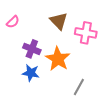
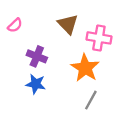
orange star: (58, 59) -> (85, 68), moved

